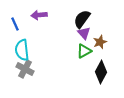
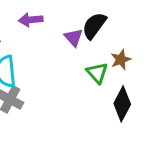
purple triangle: (84, 33) -> (74, 37), moved
green triangle: (84, 51) -> (97, 73), turned -42

